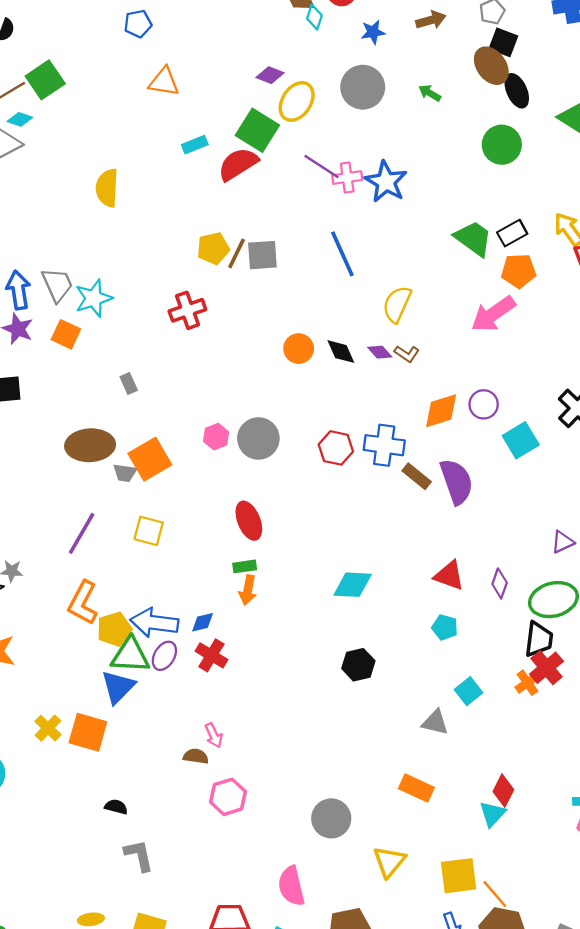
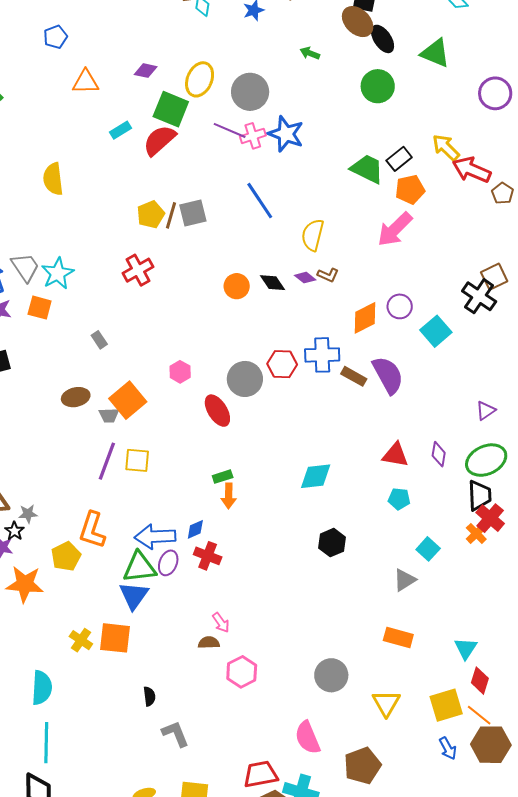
purple diamond: (270, 75) -> (146, 71), moved
gray circle: (363, 87) -> (250, 92), moved
gray circle: (258, 438) -> (245, 379), moved
brown ellipse: (90, 445) -> (76, 397), size x0.7
red ellipse: (249, 521) -> (217, 411), moved
purple line: (82, 533) -> (107, 461), moved
yellow pentagon: (114, 629) -> (66, 556), moved
gray triangle: (435, 722) -> (405, 580), turned -35
red diamond: (503, 791) -> (480, 681), moved
black semicircle: (116, 807) -> (149, 696), turned 78

